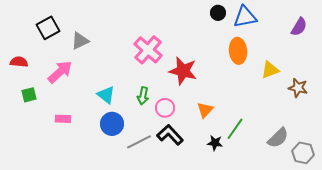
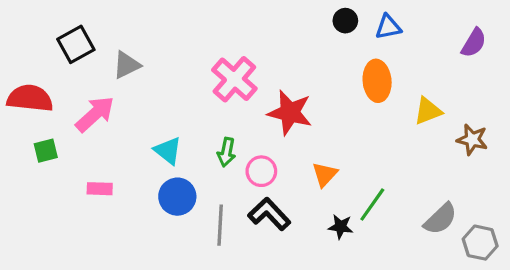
blue triangle: (245, 17) -> (388, 27), size x0.7
red semicircle: (19, 62) -> (30, 98), size x1.6
gray line: (139, 142) -> (220, 225), turned -60

